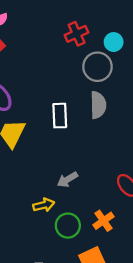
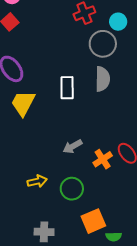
yellow arrow: (44, 205) -> (37, 181), moved
orange cross: (104, 221) -> (103, 159), moved

